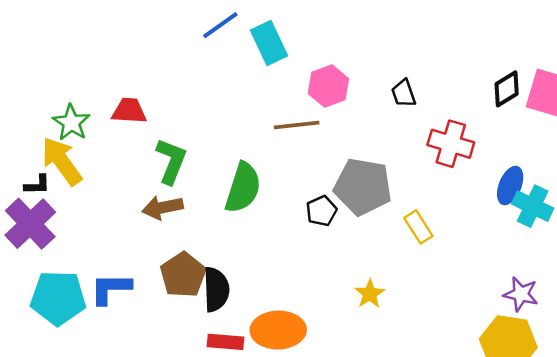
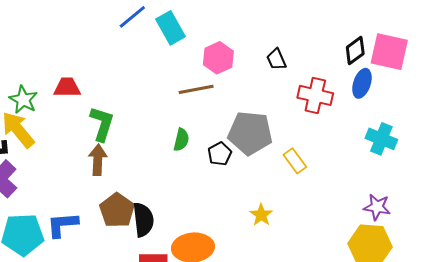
blue ellipse: (510, 186) -> (362, 83), moved
green semicircle: (243, 188) -> (181, 140), moved, size x0.6
brown arrow: (163, 208) -> (98, 160), turned 108

